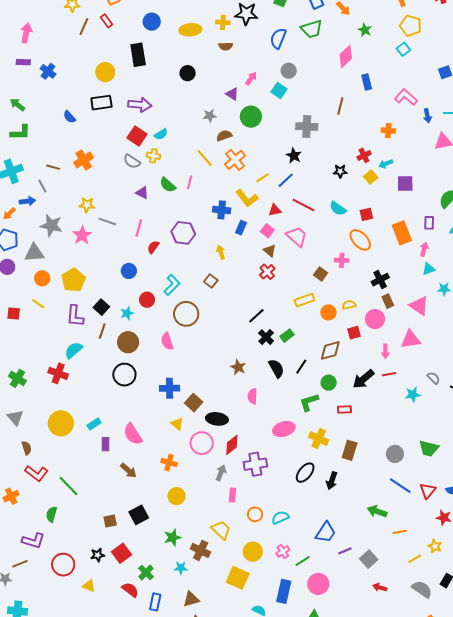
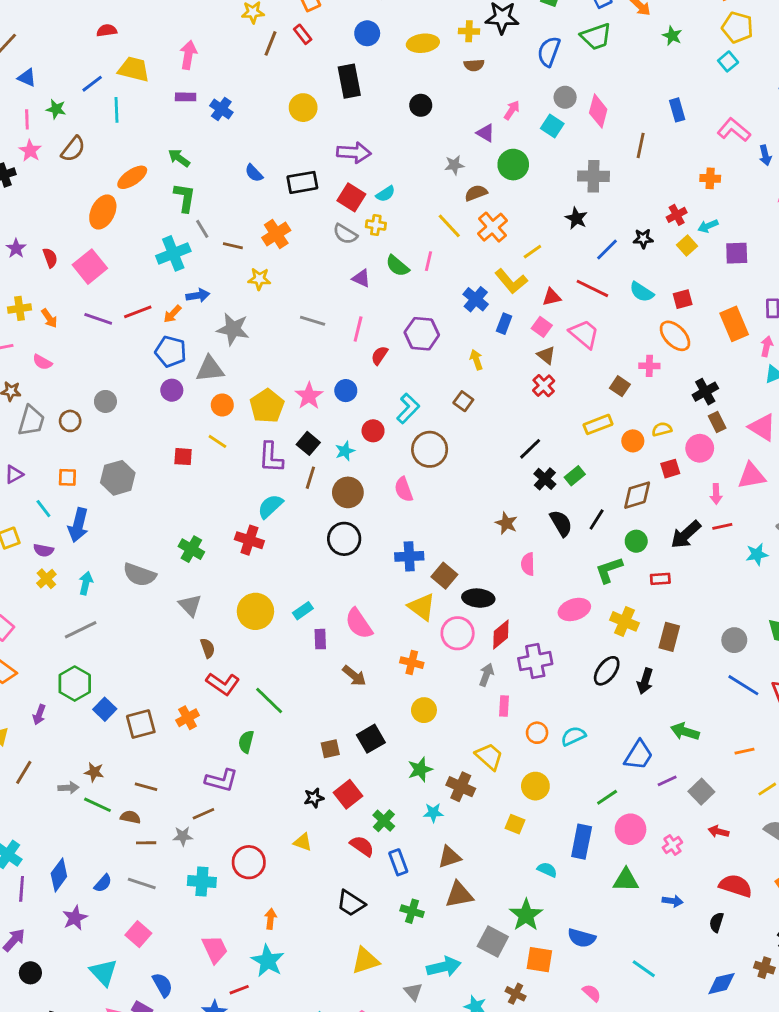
pink diamond: (346, 56) -> (598, 111), moved, turned -30
black rectangle: (101, 103) -> (302, 182), moved
green L-shape: (20, 133) -> (185, 198), turned -80
blue line: (286, 180) -> (607, 250), moved
gray line: (42, 186) -> (202, 229), moved
yellow star: (87, 205) -> (259, 279), moved
blue cross: (222, 210) -> (476, 299), turned 36
pink star: (82, 235) -> (309, 396), moved
yellow triangle: (177, 424) -> (422, 607), size x1.5
green arrow: (377, 511) -> (685, 732), moved
pink cross: (283, 551) -> (672, 845), moved
red circle: (63, 565) -> (249, 862), moved
yellow square: (238, 578) -> (515, 824), size x0.6
blue rectangle: (155, 602) -> (398, 862), turned -30

